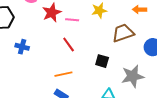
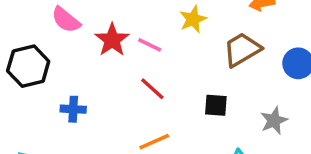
pink line: (72, 20) -> (150, 45), turned 32
gray star: (133, 76) -> (274, 121), size x0.7

